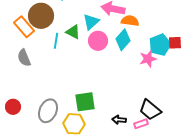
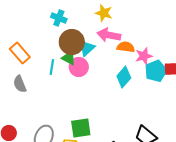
brown circle: (41, 16) -> (72, 42), moved
cyan diamond: (123, 40) -> (124, 77), moved
pink circle: (98, 41) -> (79, 67), moved
pink star: (148, 59) -> (144, 56), moved

